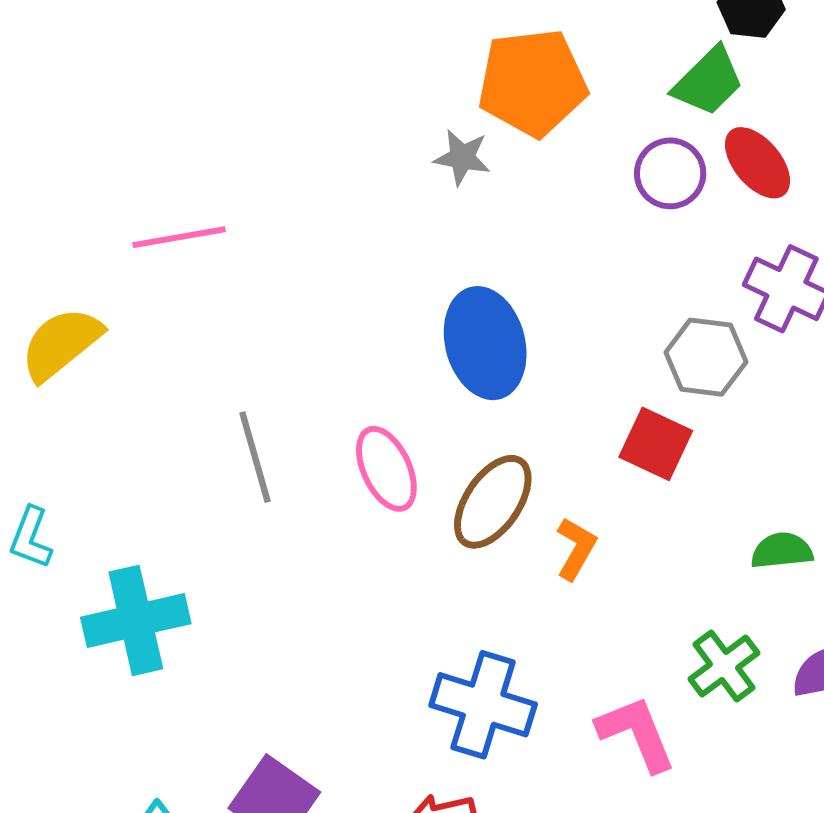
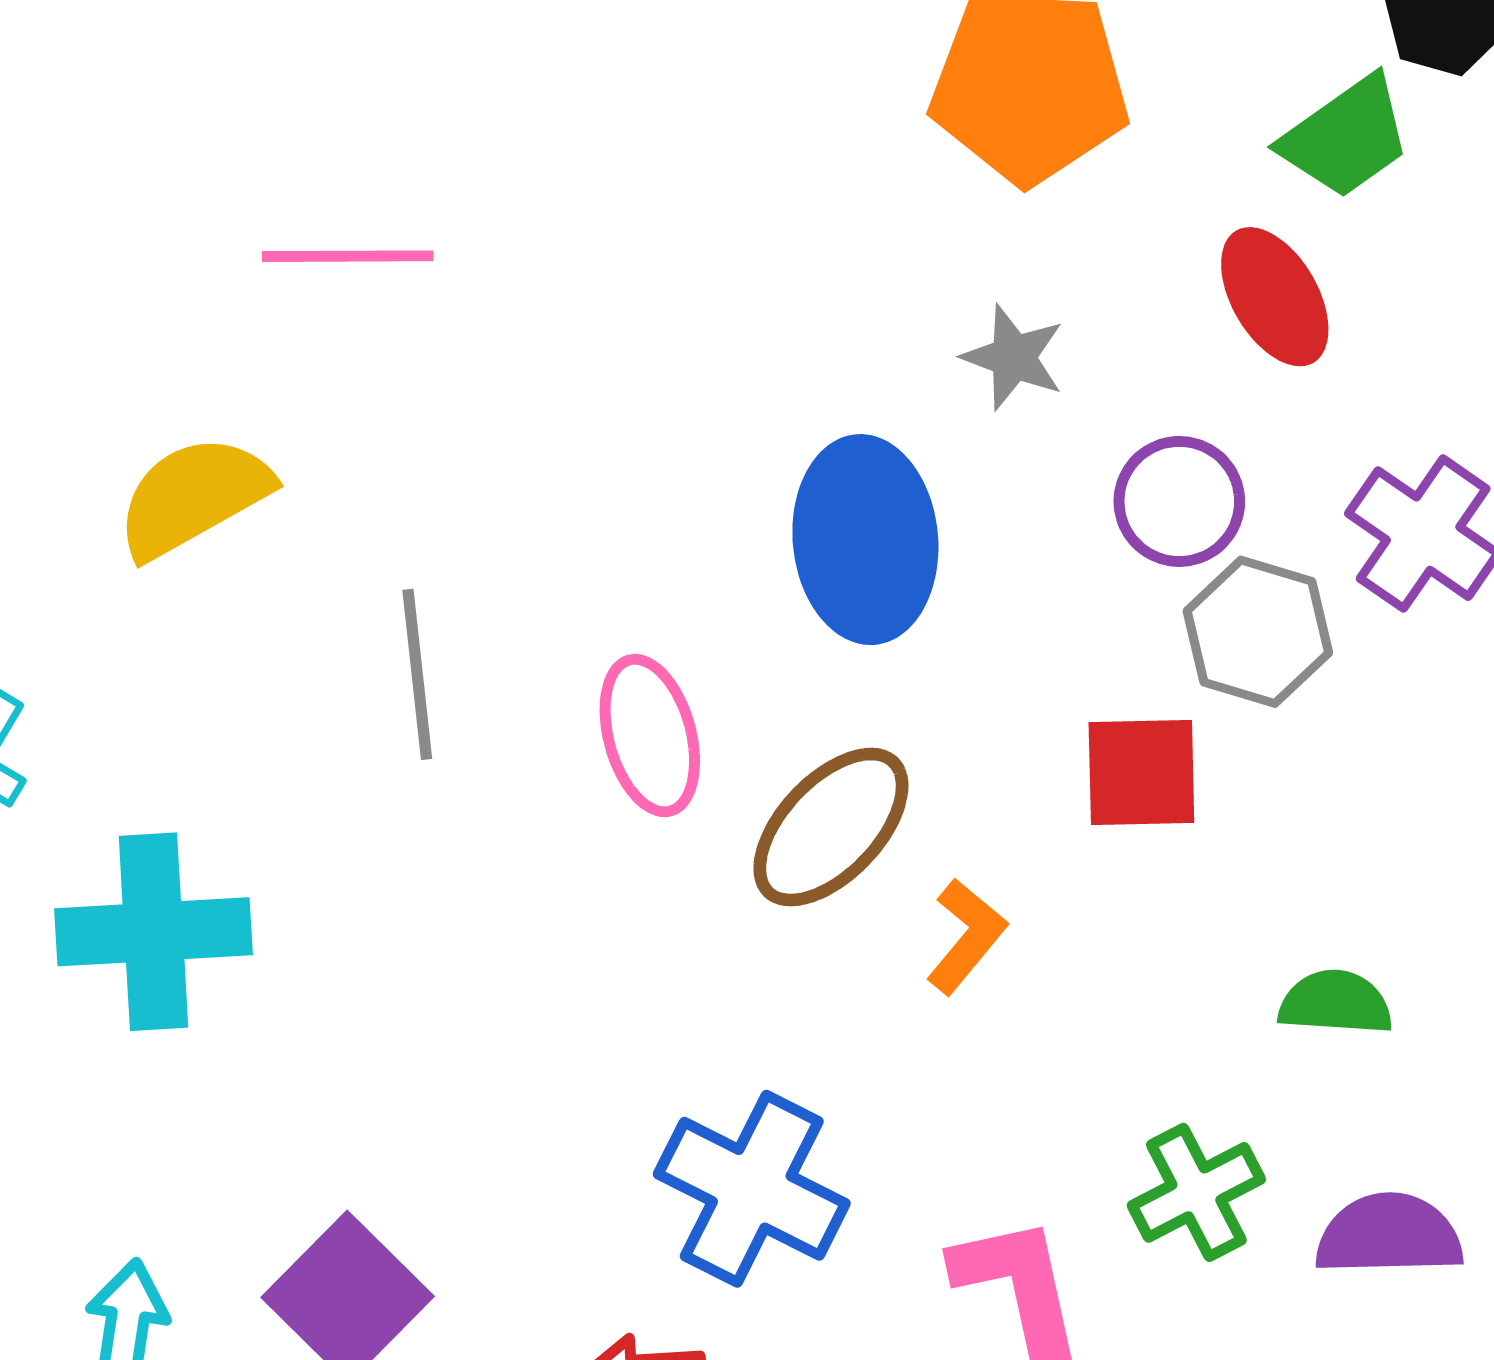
gray star: (462, 157) -> (1013, 357), moved
red ellipse: (758, 163) -> (1275, 297), moved
purple circle: (670, 173) -> (1179, 501), moved
yellow semicircle: (61, 344) -> (193, 497), moved
red square: (656, 444) -> (1141, 773), turned -36

